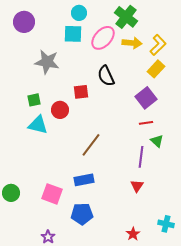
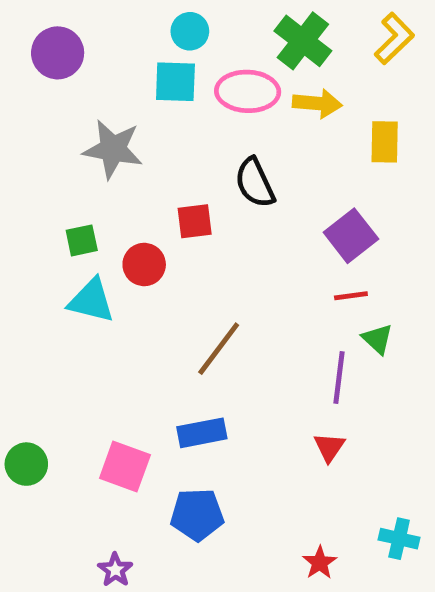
pink ellipse: (103, 38) -> (248, 91), turned 50
yellow L-shape: (158, 45) -> (394, 38), moved
yellow rectangle: (156, 69) -> (385, 142), moved, turned -42

